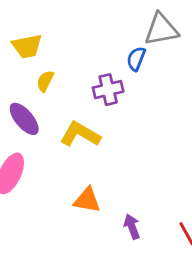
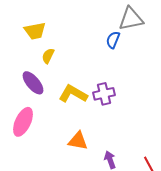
purple cross: (108, 90) -> (104, 94), moved

